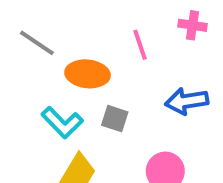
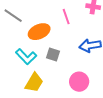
orange ellipse: (88, 74) -> (39, 32), turned -30

